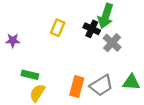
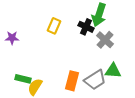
green rectangle: (30, 75) -> (23, 79), moved
green triangle: (131, 82) -> (113, 71), moved

